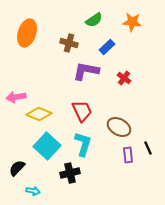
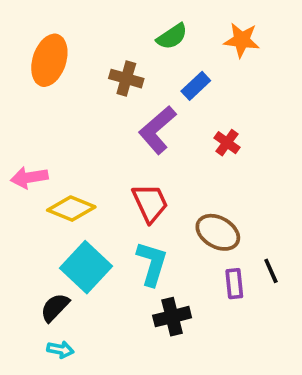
purple L-shape: (86, 71) -> (157, 130), turned -52
black semicircle: (17, 168) -> (55, 307), moved
black cross: (70, 173) -> (172, 317), moved

